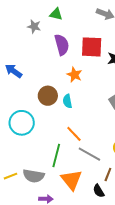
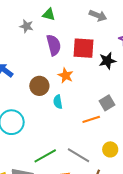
brown circle: (48, 96) -> (39, 86), moved
orange line: (74, 134) -> (91, 119), moved, turned -66
green line: (56, 156) -> (45, 156), turned 45

